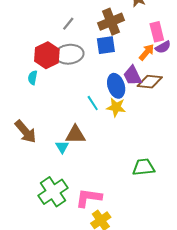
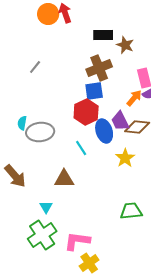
gray line: (68, 24) -> (35, 67), moved
gray ellipse: (69, 54) -> (40, 132), moved
red hexagon: (47, 55) -> (86, 112), moved
yellow star: (116, 107) -> (125, 158), moved, turned 30
cyan triangle: (62, 147) -> (46, 207), moved

